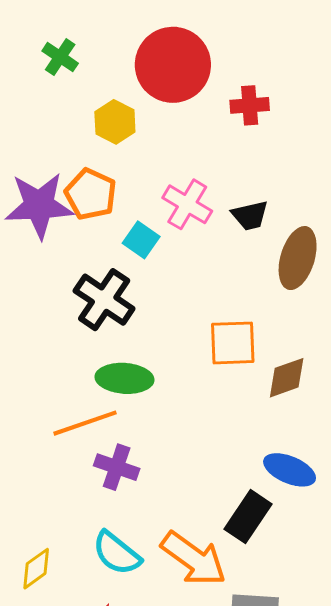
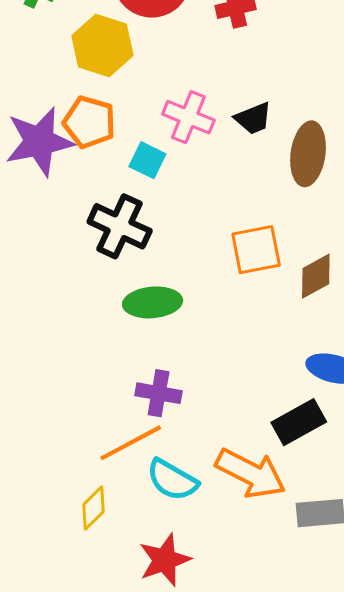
yellow hexagon: (115, 122) -> (102, 45), size x1.4
orange line: (85, 423) -> (131, 443), moved
black rectangle: (248, 517) -> (299, 422), turned 36

